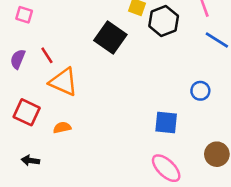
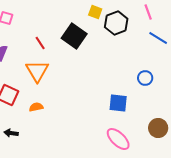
red line: (47, 55) -> (40, 43), moved
orange triangle: (63, 82) -> (37, 71), turned 35

